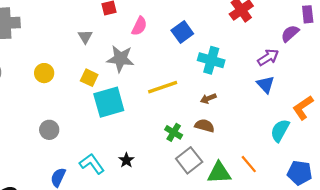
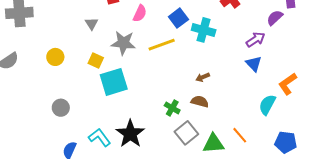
cyan cross: (211, 60) -> (204, 30), moved
yellow line: (163, 87) -> (162, 45), moved
black star: (126, 160) -> (130, 134), size x2.0

